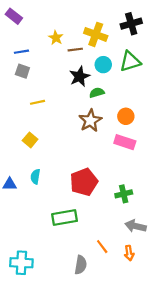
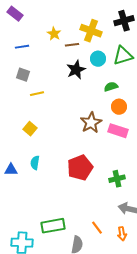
gray square: (22, 71) -> (23, 75), moved
green semicircle: (97, 93) -> (111, 87), moved
brown star: (90, 121) -> (91, 123), moved
green rectangle: (64, 218) -> (53, 226), moved

